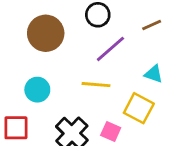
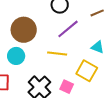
brown circle: (46, 33) -> (24, 30), moved

